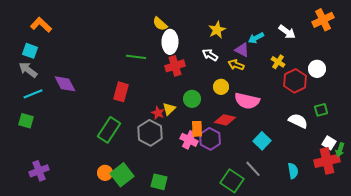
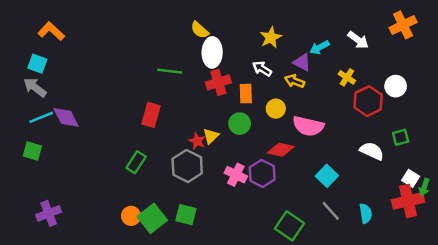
purple diamond: (65, 84) -> (66, 117), moved
orange rectangle: (197, 129) -> (246, 94), moved
green rectangle: (109, 130) -> (136, 162), size x0.7
gray line: (253, 169) -> (331, 211), moved
green square: (159, 182) -> (186, 215), moved

